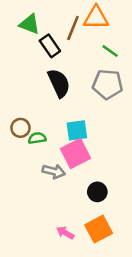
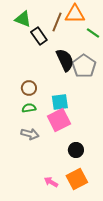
green line: (110, 51) -> (93, 33), moved
black semicircle: (59, 83) -> (65, 60), moved
gray pentagon: (108, 84) -> (84, 66), turned 30
brown circle: (20, 128) -> (29, 88), moved
gray arrow: (54, 171) -> (30, 134), moved

